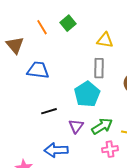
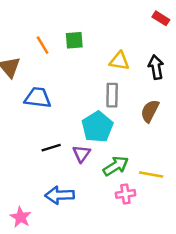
green square: (68, 23) -> (74, 40), turned 35
purple triangle: (76, 126) -> (82, 154), moved

